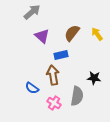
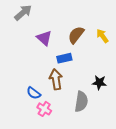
gray arrow: (32, 12) -> (23, 13), moved
pink cross: (54, 103) -> (44, 109), moved

